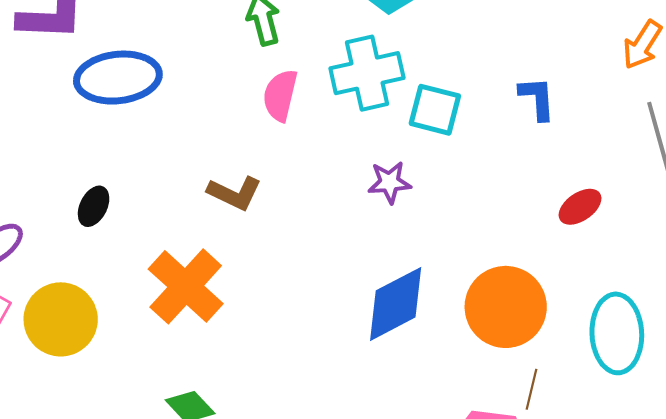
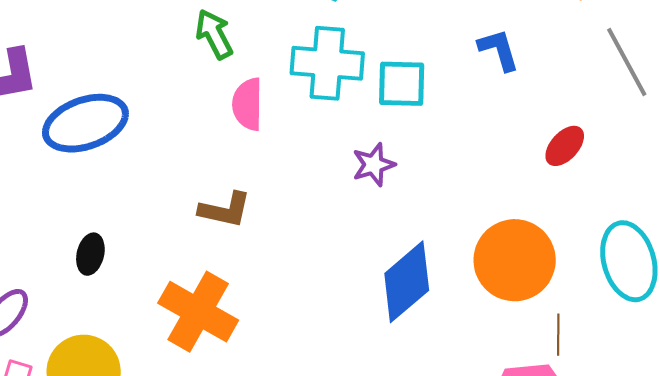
cyan cross: (367, 73) -> (327, 63), turned 30

